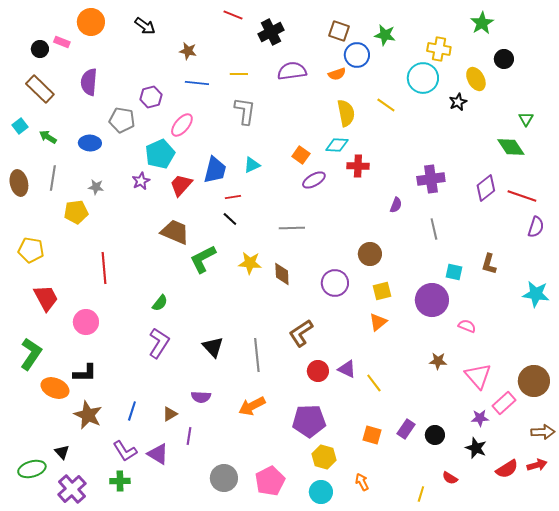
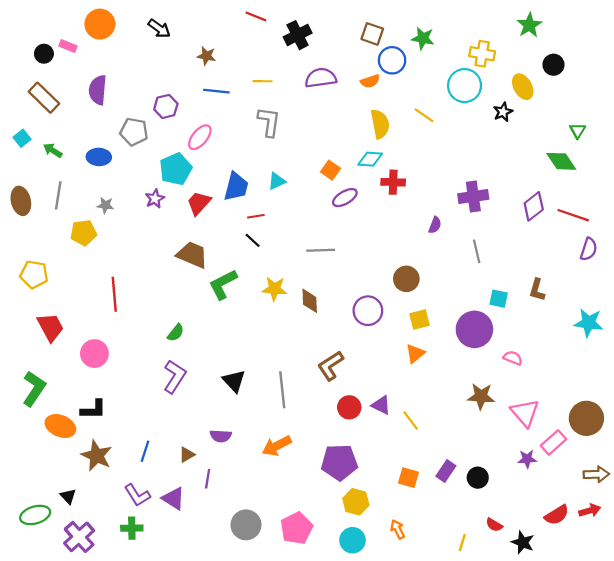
brown star: (438, 361) -> (481, 396), size x1.4
black star: (476, 448) -> (523, 542), moved

